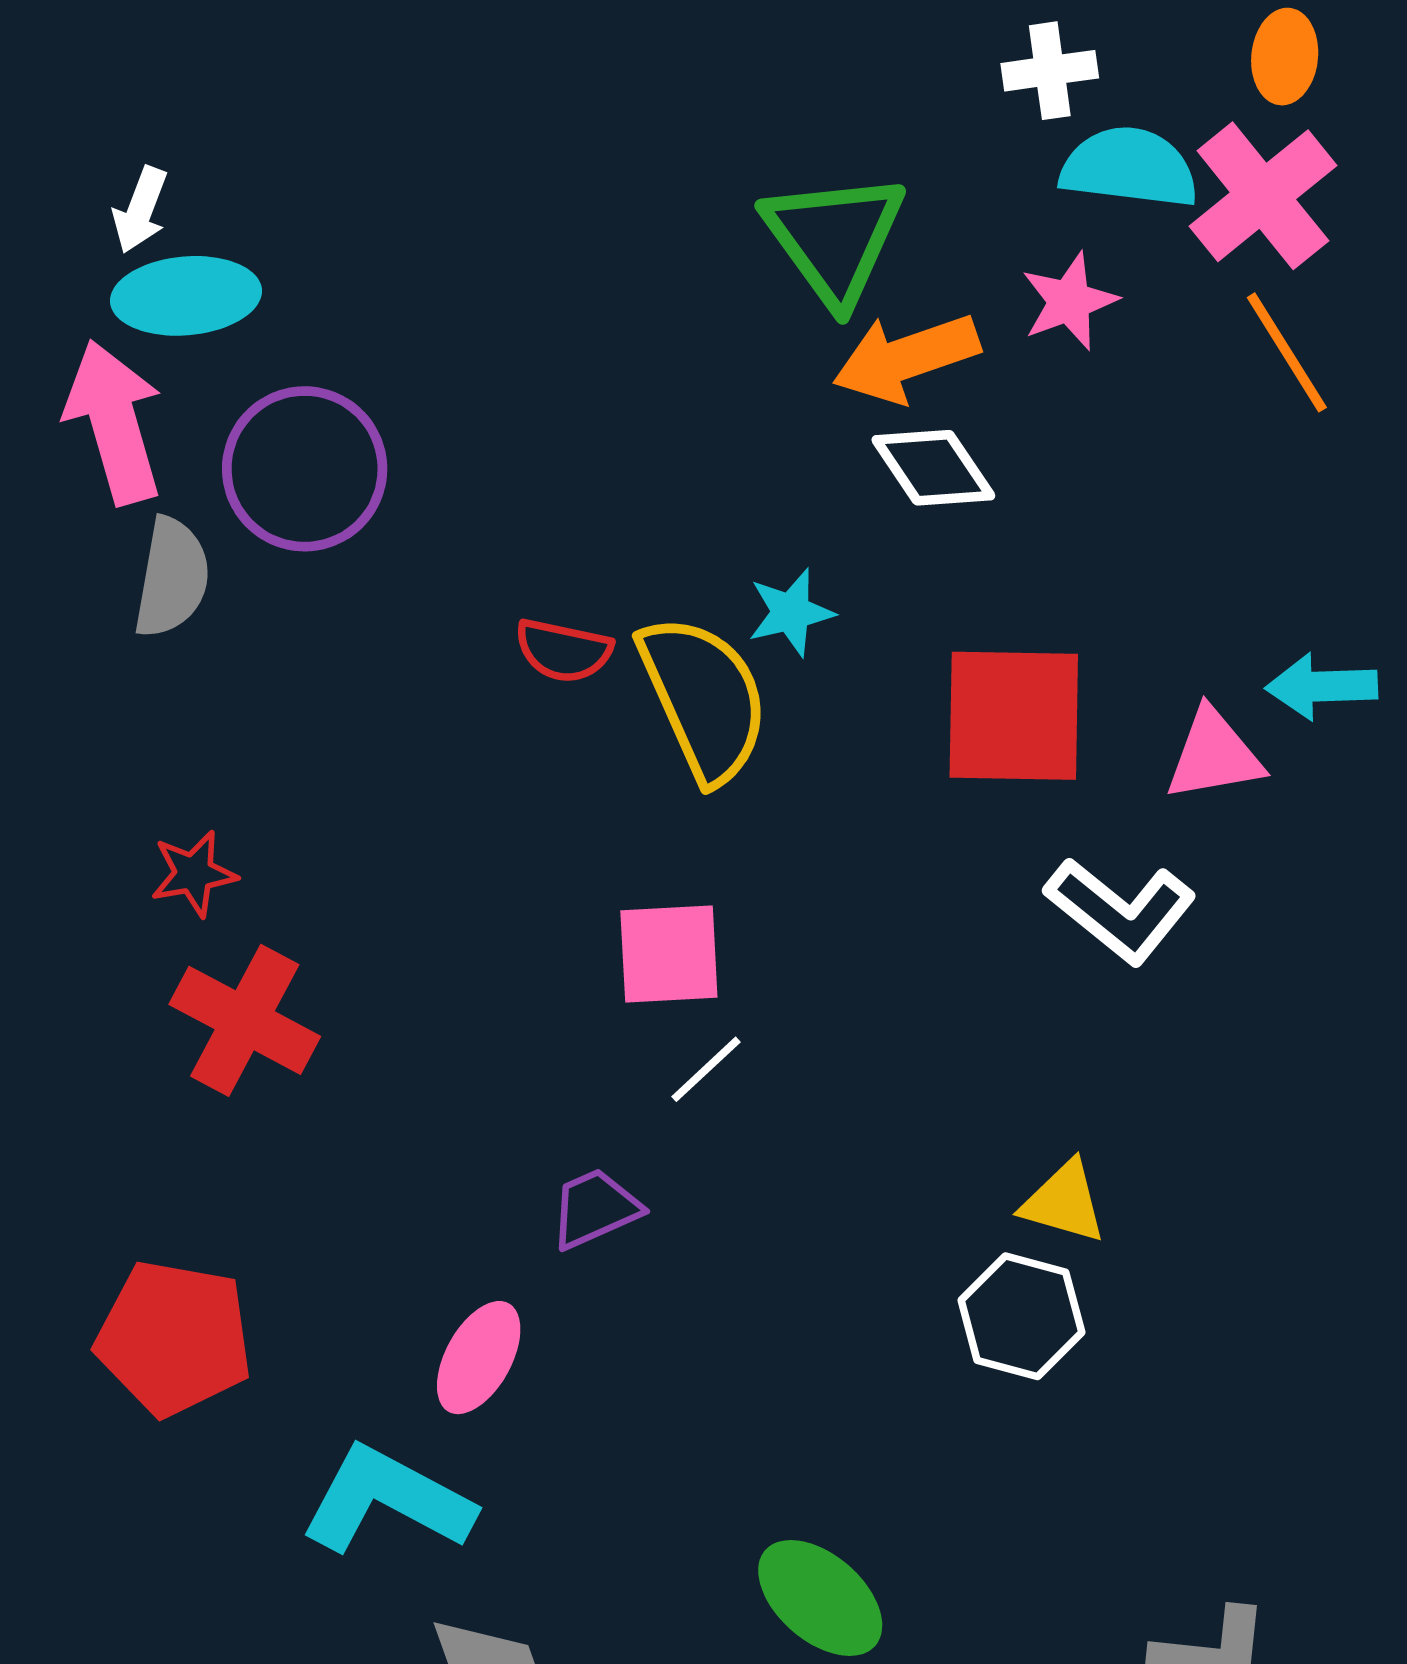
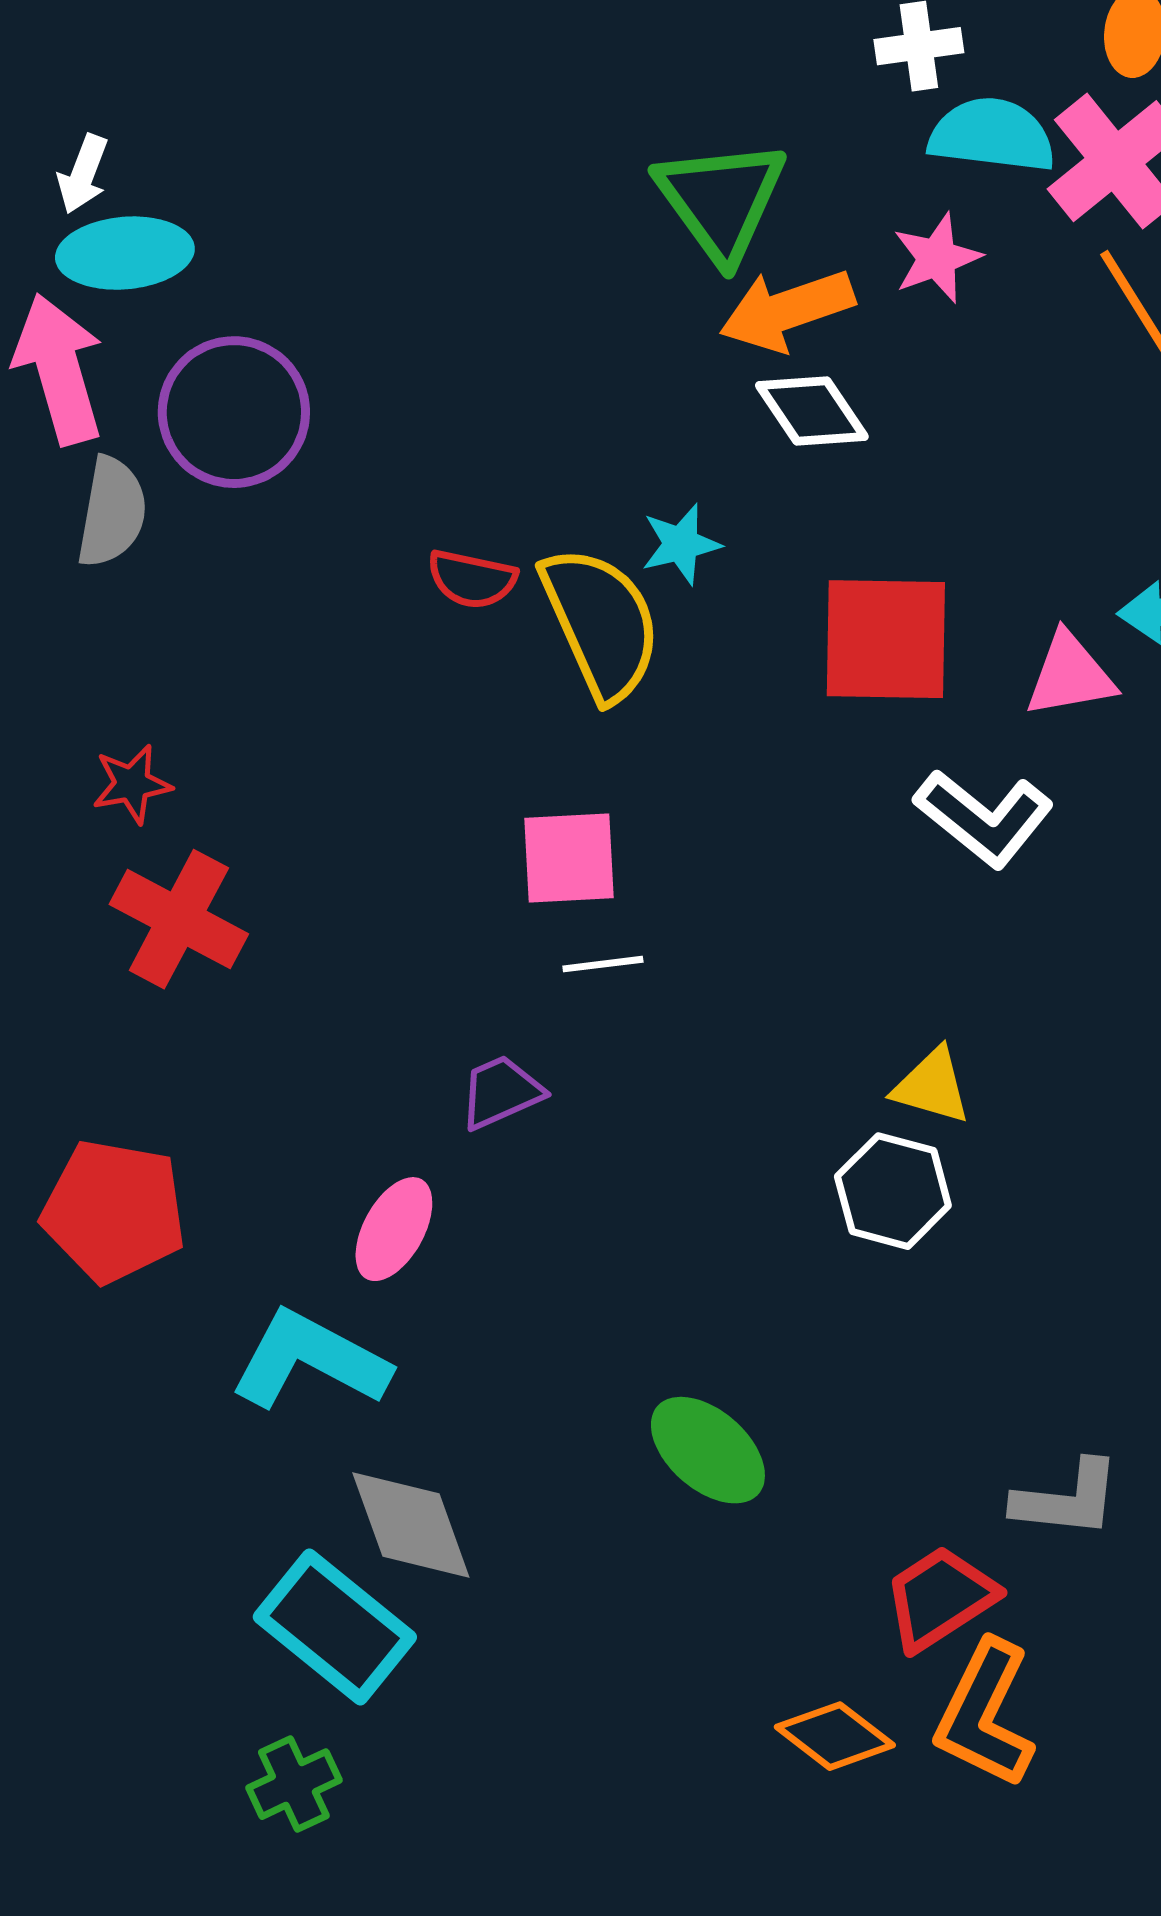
white line: (706, 1069) -> (603, 964), turned 36

